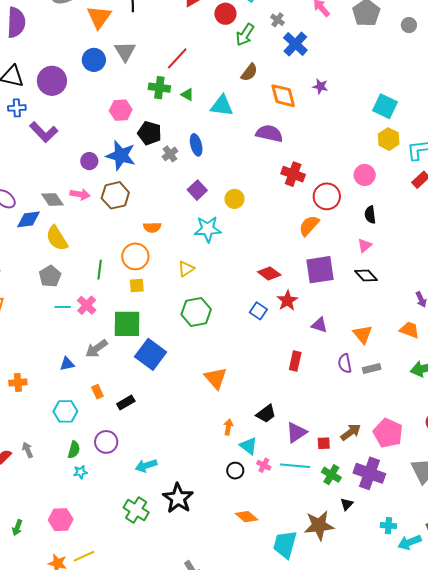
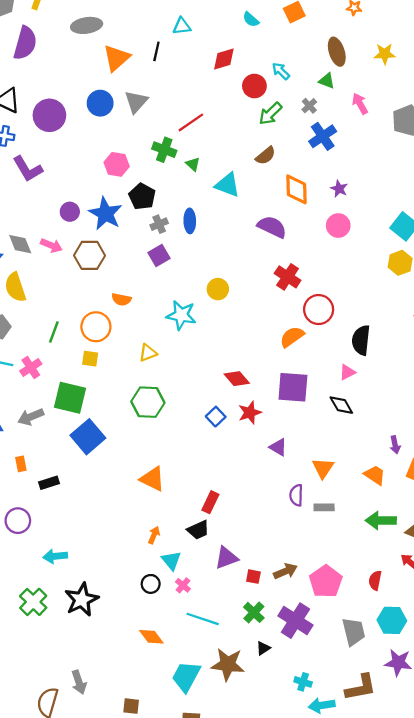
pink circle: (365, 175) -> (338, 226), moved
purple square: (197, 190) -> (159, 255), moved
black semicircle: (370, 215) -> (361, 340), size x1.5
red rectangle: (295, 361) -> (210, 502), moved
orange triangle: (216, 378) -> (153, 479), turned -35
cyan line: (295, 466) -> (203, 619), moved

